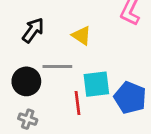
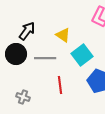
black circle: (26, 81) -> (16, 54), moved
cyan square: (96, 84) -> (82, 55), moved, turned -30

